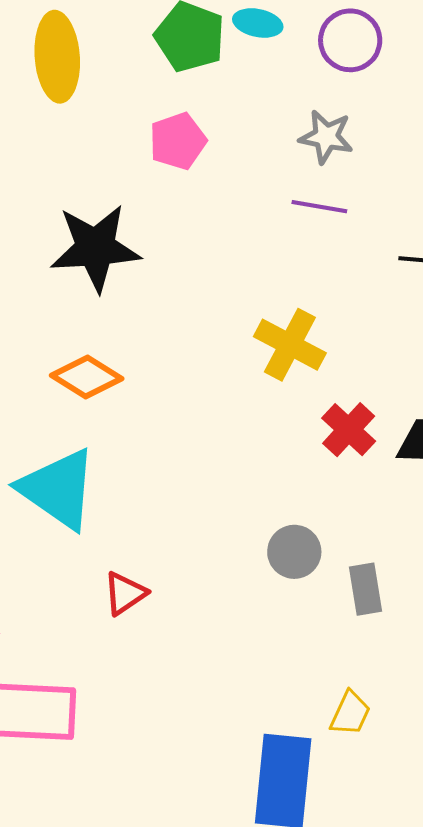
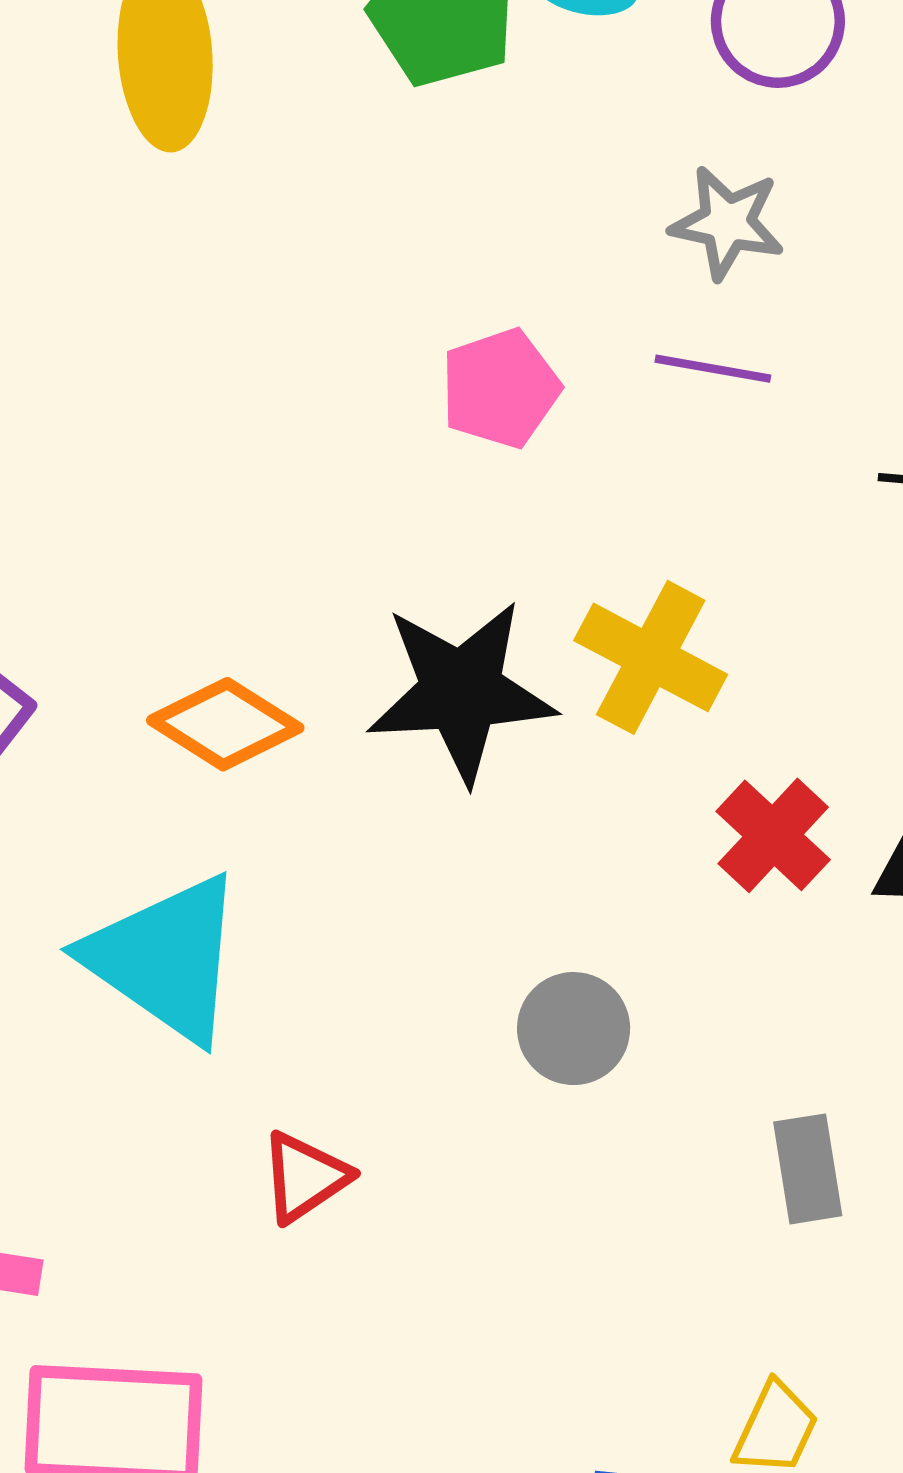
pink pentagon: (178, 141) -> (500, 388), moved
black star: (95, 248) -> (461, 691), moved
gray circle: (294, 552) -> (574, 1029), moved

